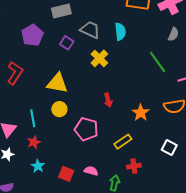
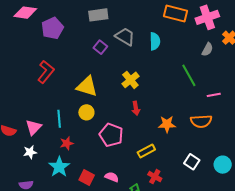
purple pentagon: (32, 35) -> (52, 28), moved
yellow cross: (99, 58) -> (130, 80), moved
orange star: (141, 113) -> (167, 124), turned 30
red star: (34, 142) -> (67, 143), moved
cyan star: (38, 166) -> (59, 167), size x1.5
red cross: (134, 166) -> (155, 177), turned 32

